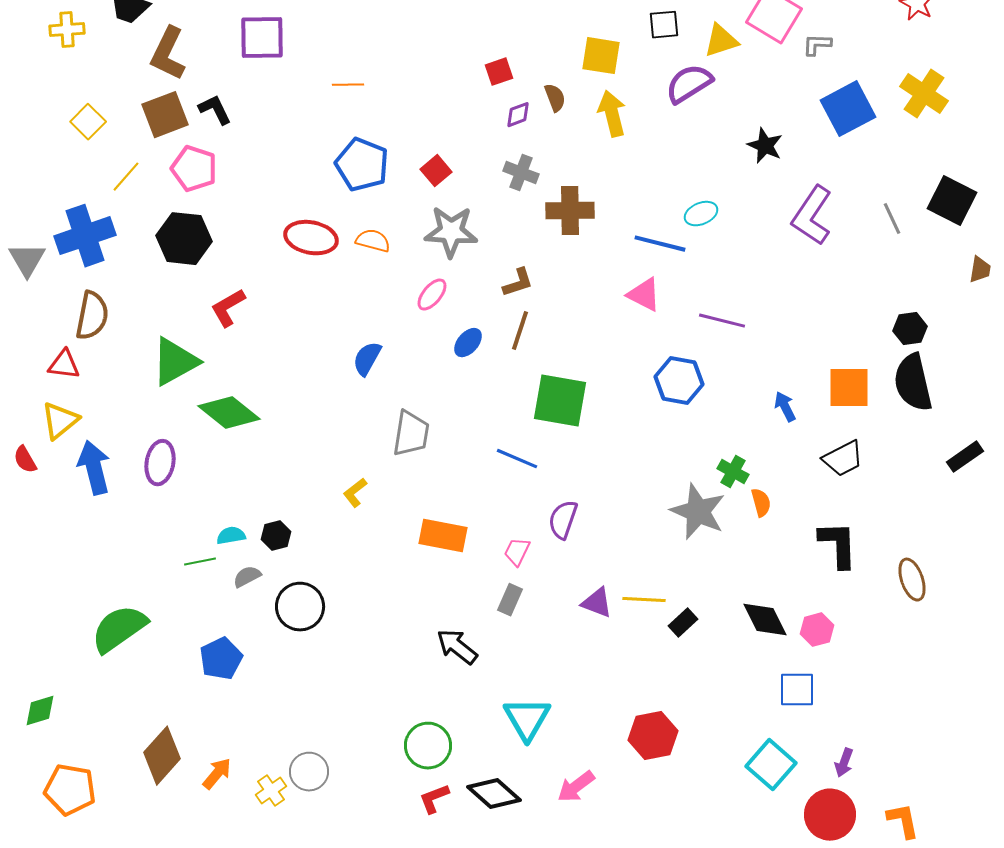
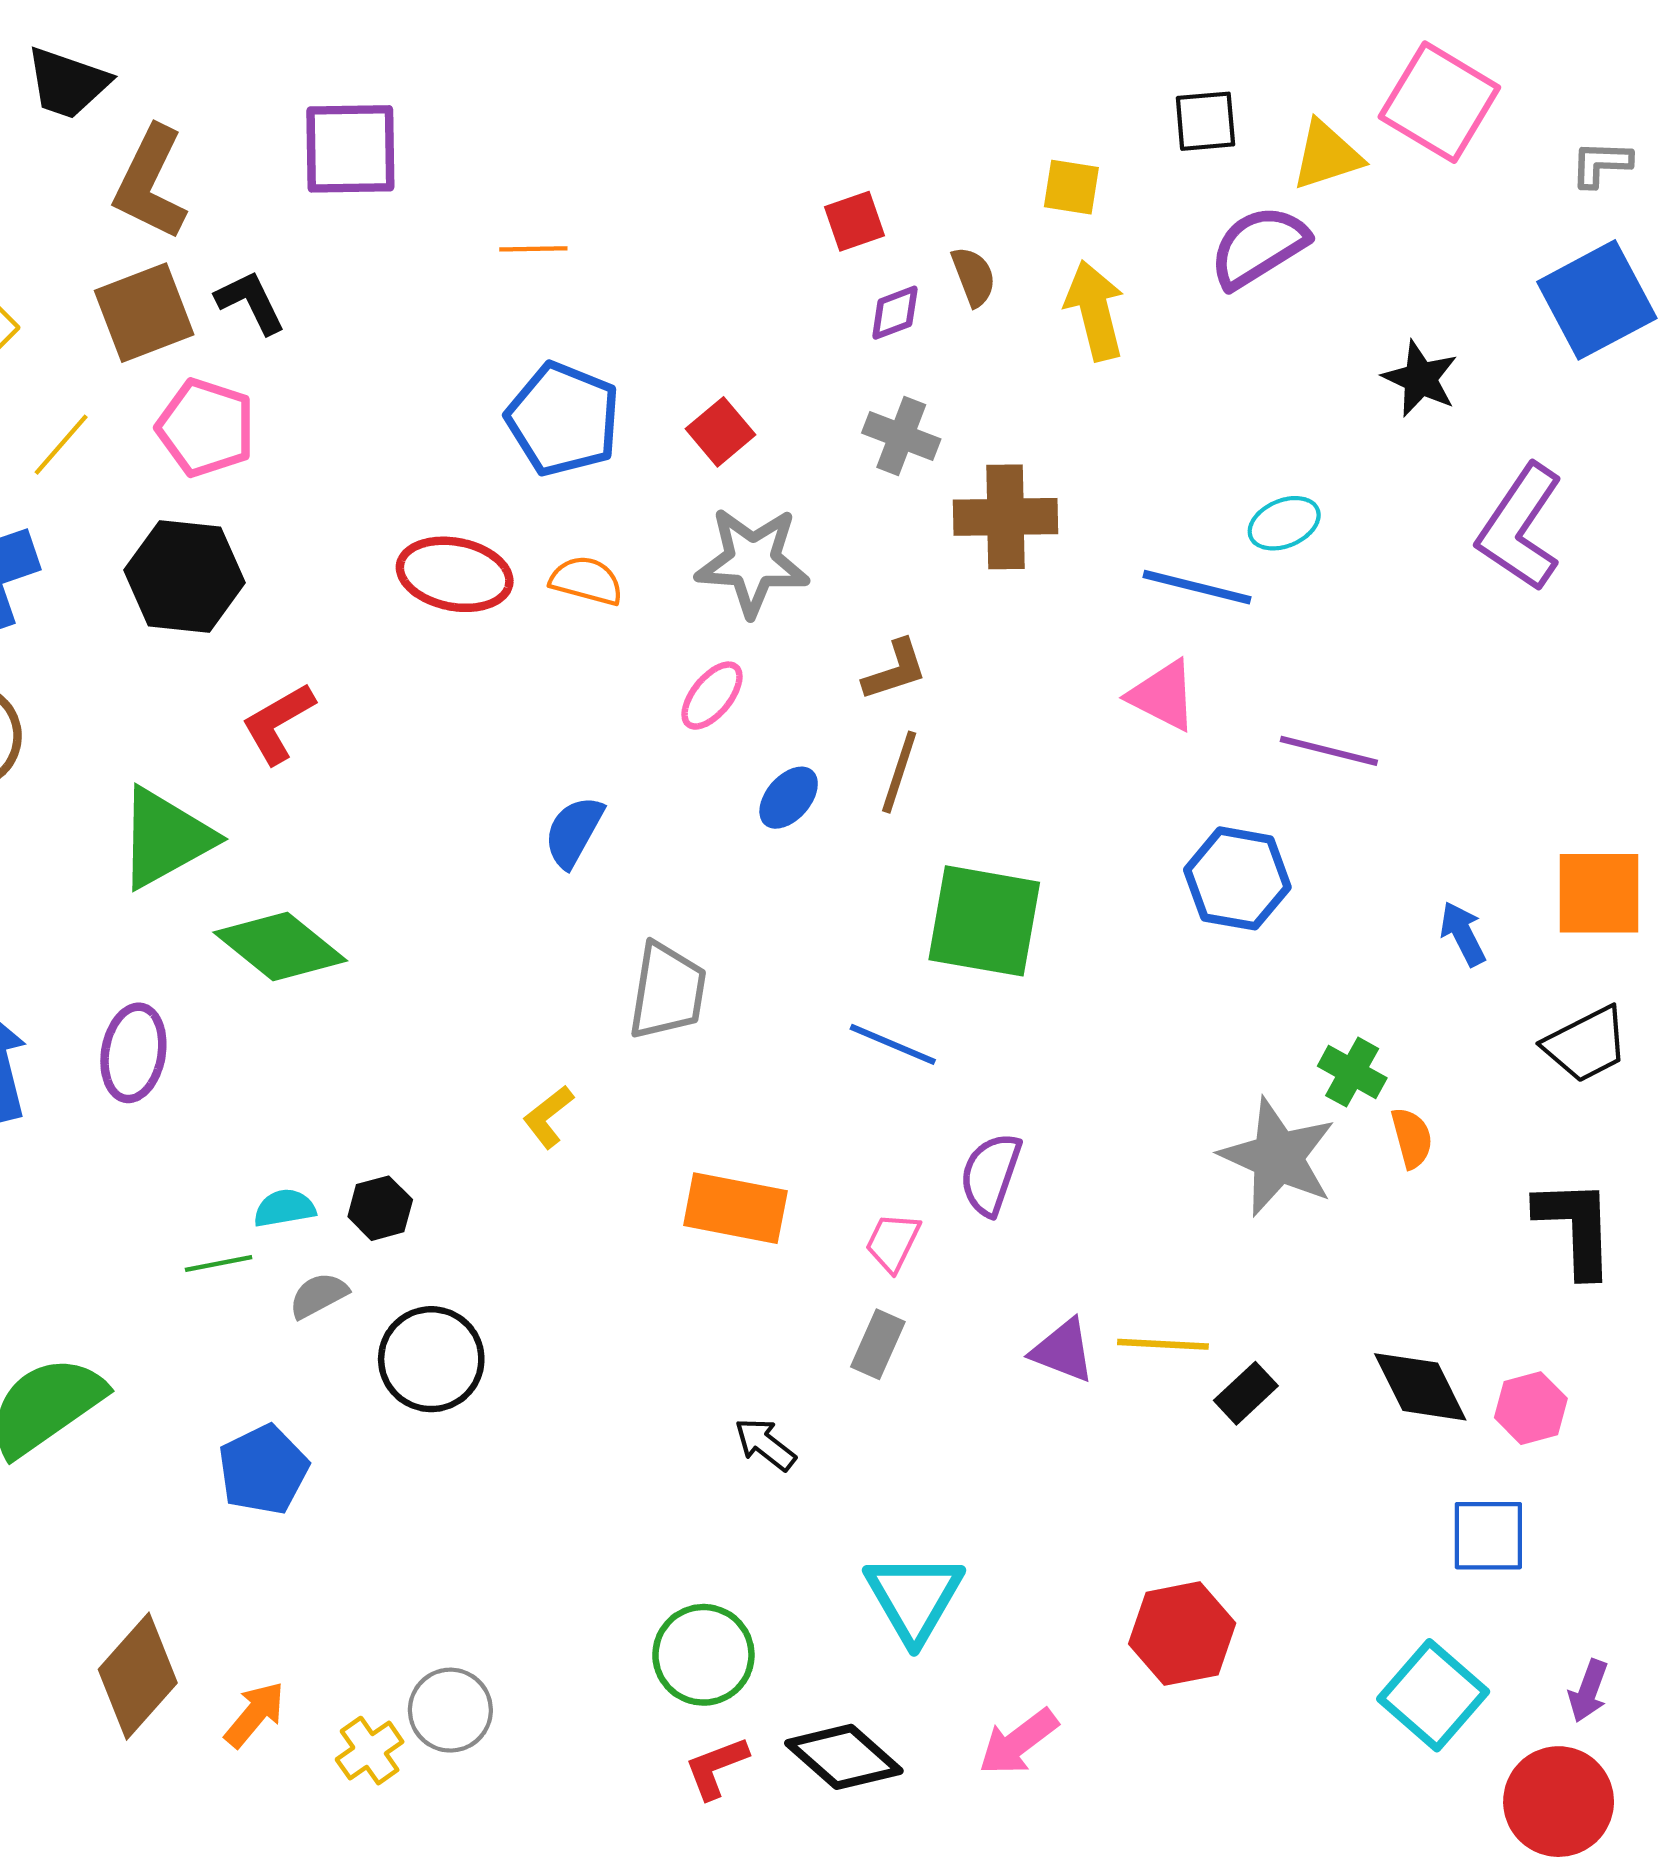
gray L-shape: (817, 45) -> (1601, 164), moved
yellow square: (601, 56) -> (1071, 187), size x0.7
black arrow: (457, 647) -> (765, 1444), size x0.7

